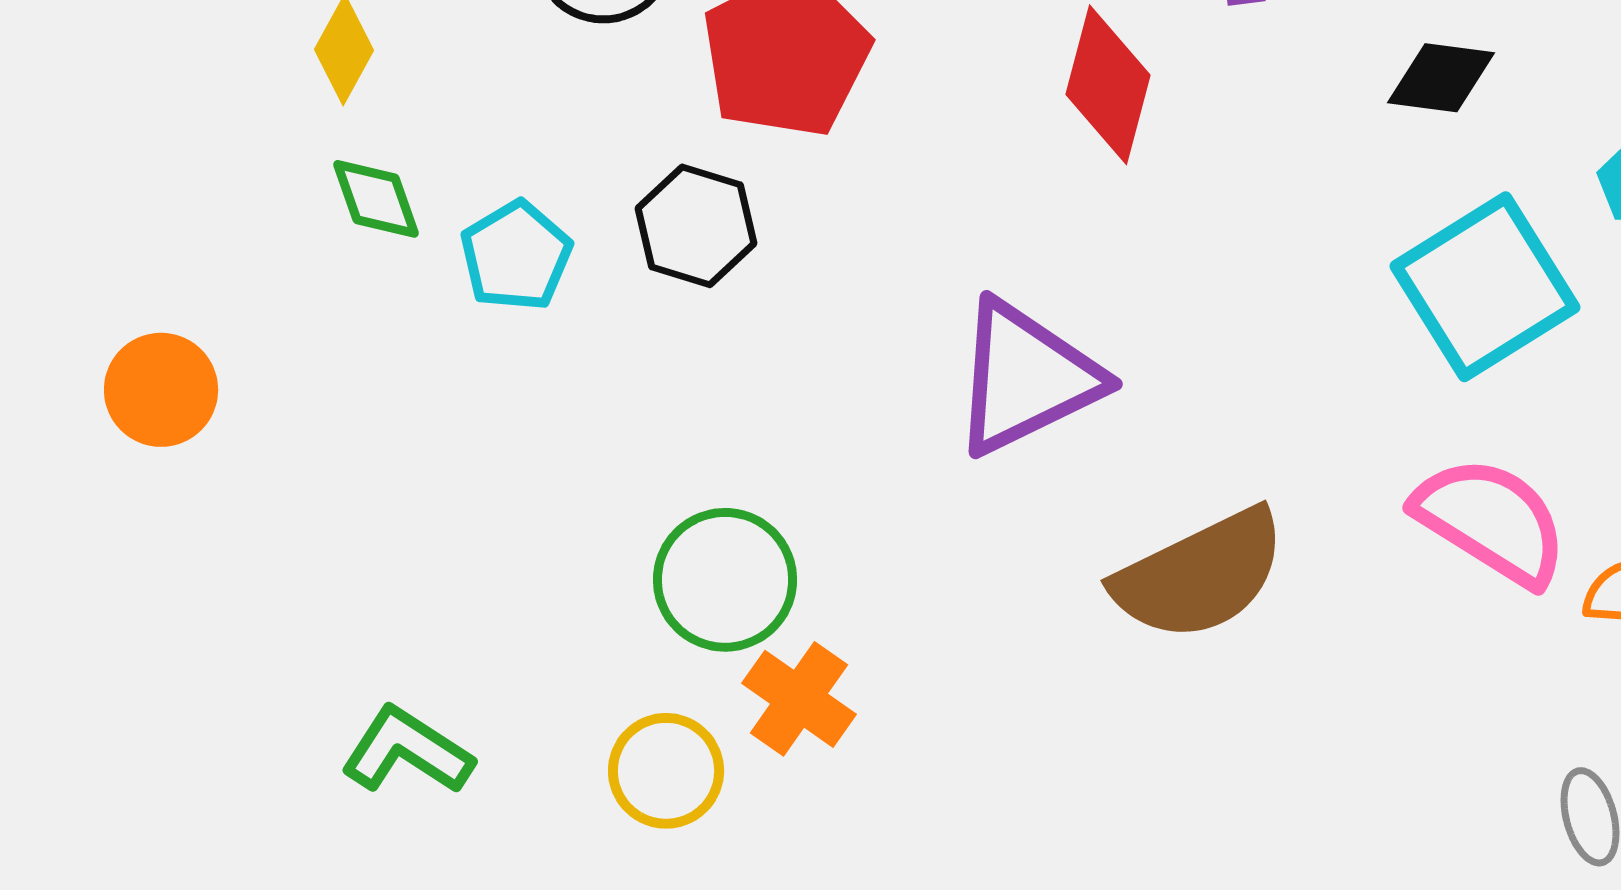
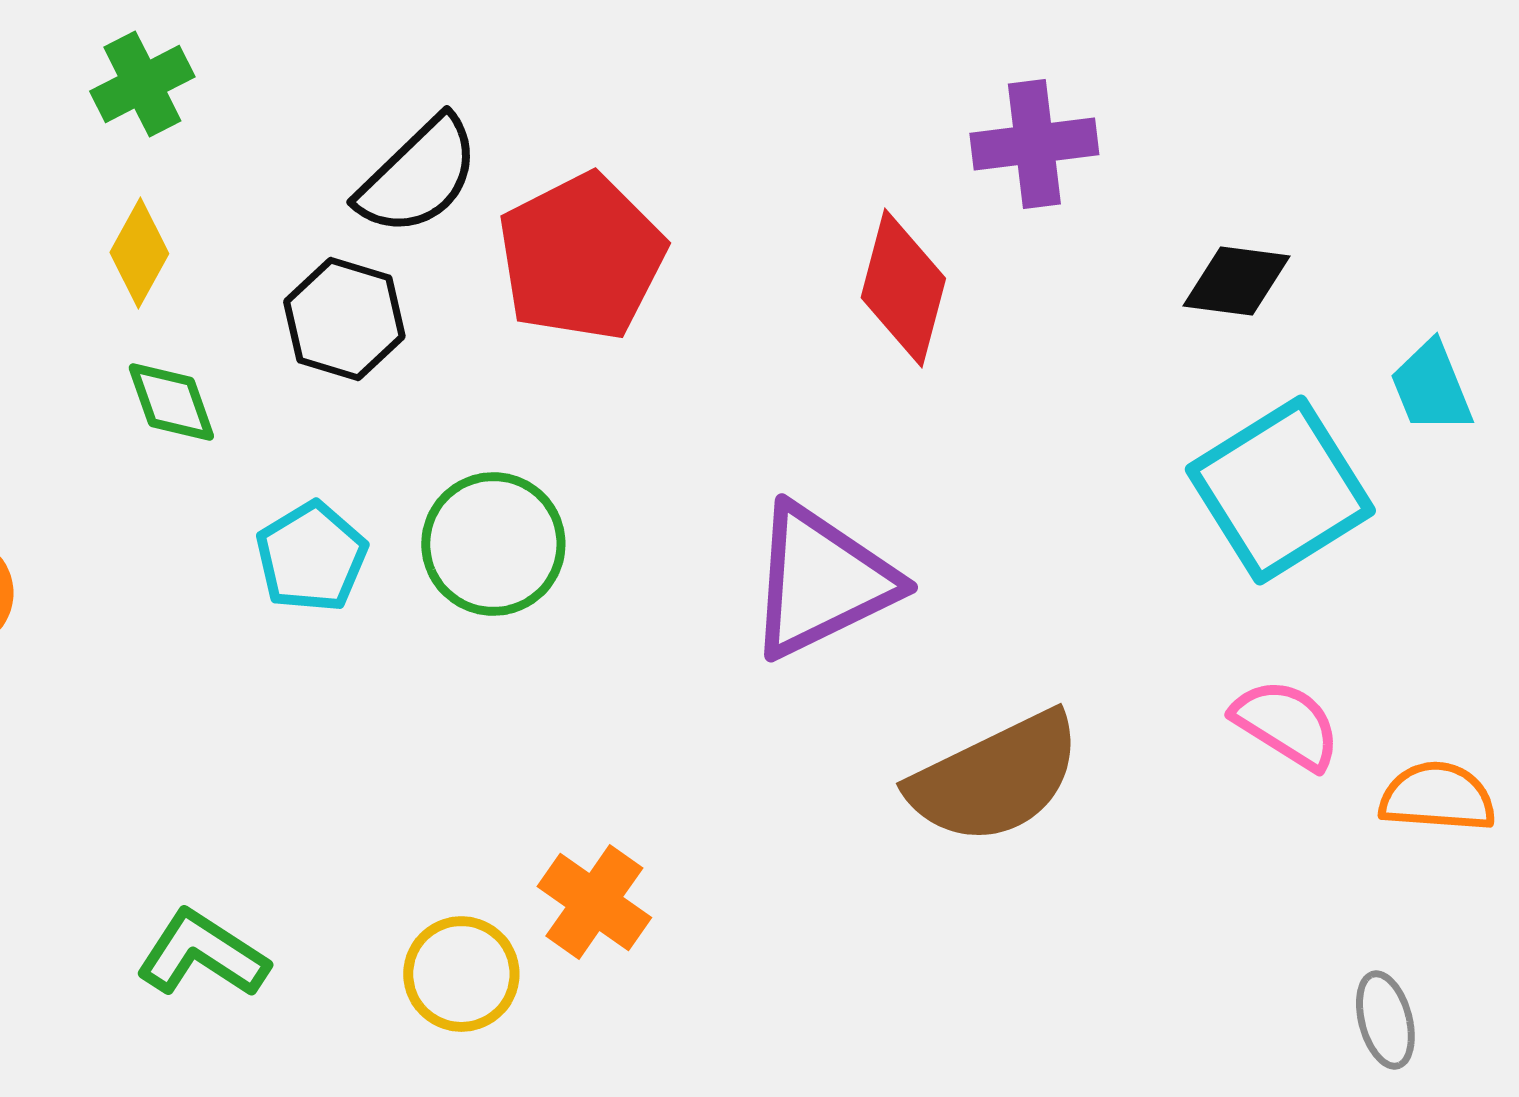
black hexagon: (696, 226) -> (344, 319), moved
cyan pentagon: (516, 256) -> (311, 557), moved
pink semicircle: (1491, 521) -> (1286, 724), size x0.7
green circle: (725, 580) -> (493, 544), moved

